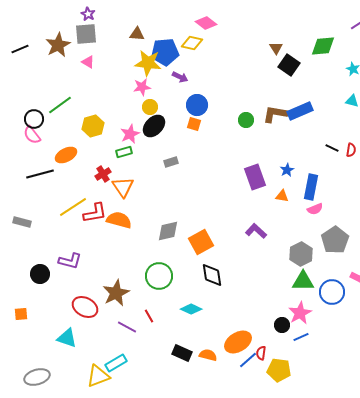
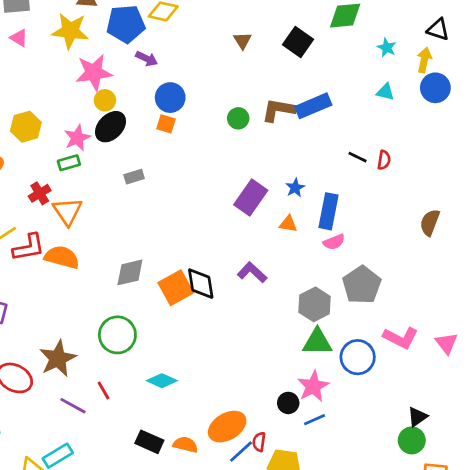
brown triangle: (276, 48) -> (242, 41), moved
yellow star: (148, 63) -> (70, 31), moved
pink star: (142, 87) -> (94, 73), size x1.5
purple rectangle: (255, 177) -> (251, 197), turned 55
black diamond: (212, 275) -> (201, 284), moved

